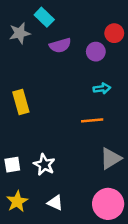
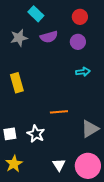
gray star: (20, 33) -> (19, 38), moved
red circle: (114, 33) -> (80, 17), moved
orange line: (92, 120) -> (59, 112), moved
white triangle: (55, 203) -> (59, 165), moved, turned 32

